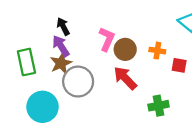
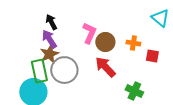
green rectangle: (26, 62) -> (39, 71), moved
green cross: (158, 106) -> (134, 91), turned 36

